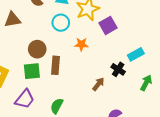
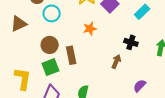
cyan circle: (61, 23) -> (52, 13), moved
cyan rectangle: (136, 54) -> (142, 12), moved

